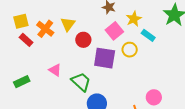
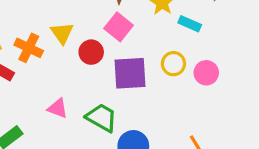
pink square: (114, 31) -> (119, 27), moved
yellow circle: (130, 50) -> (173, 64), moved
pink circle: (154, 97) -> (206, 73), moved

